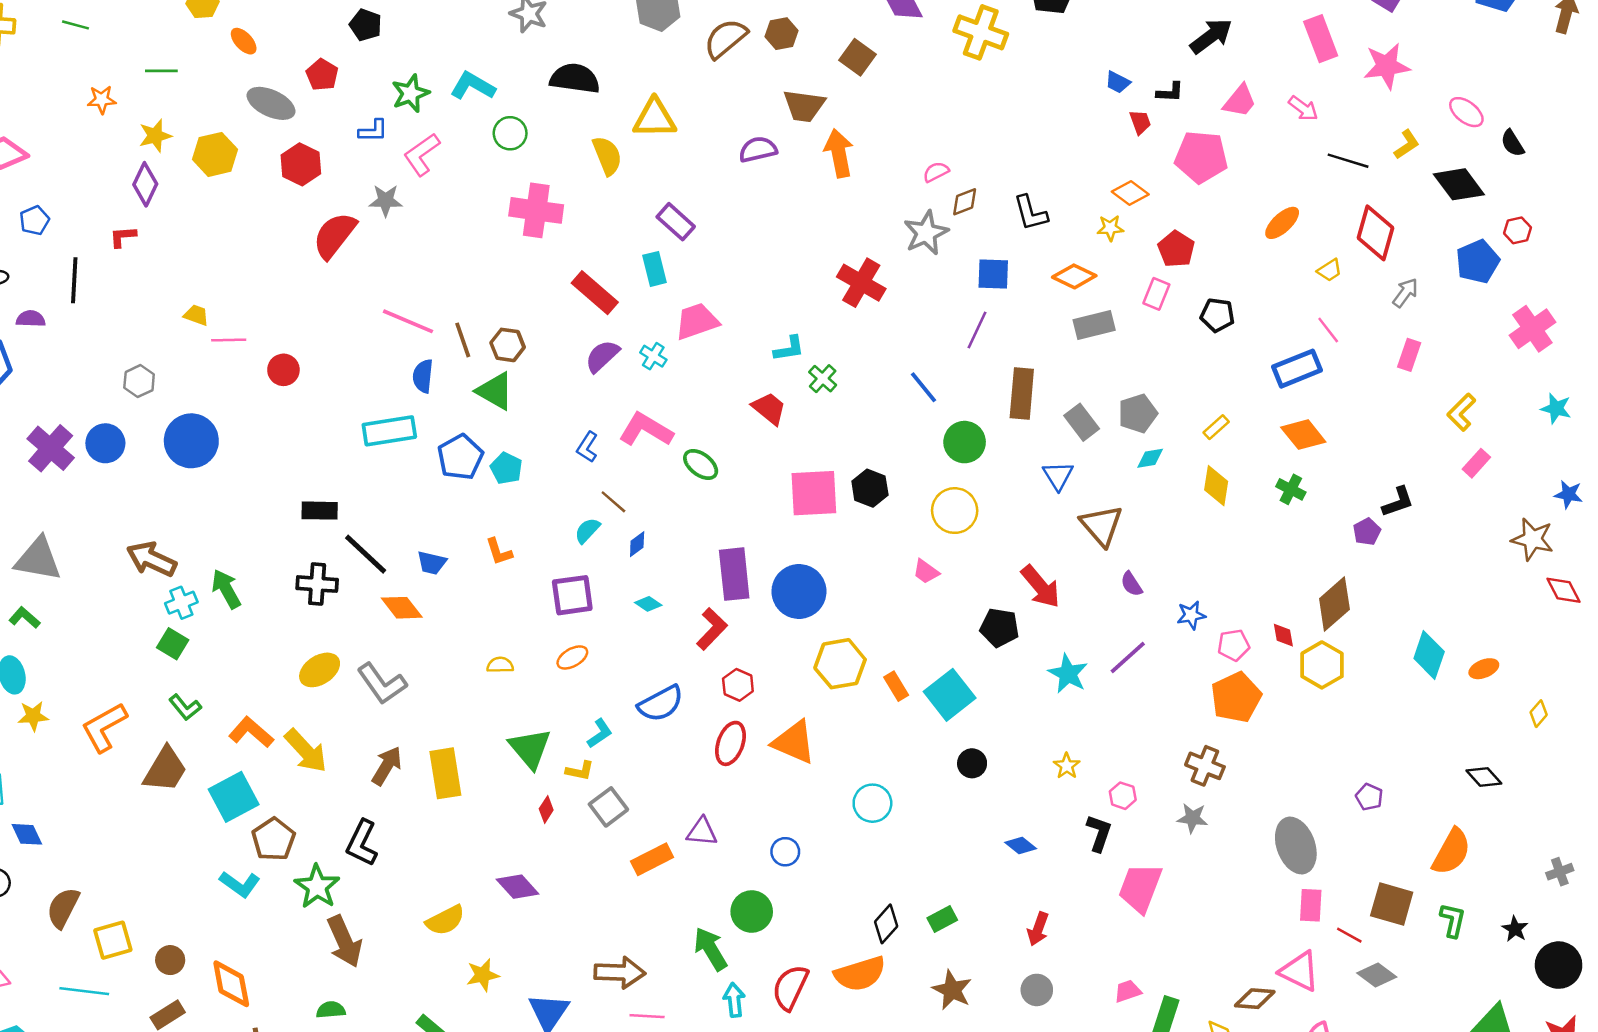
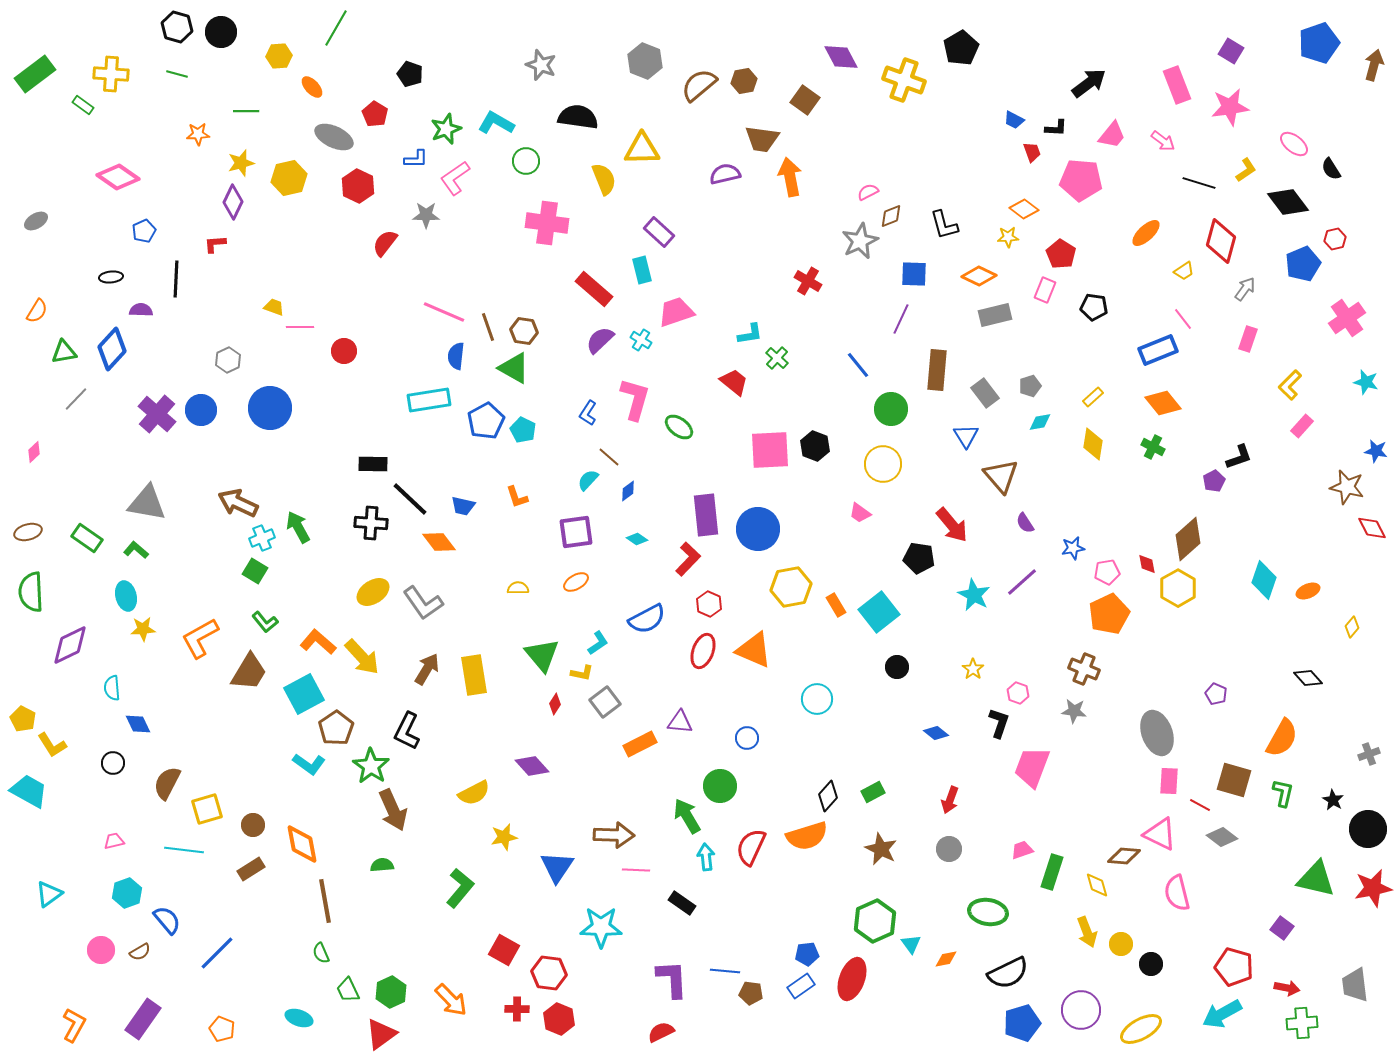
red semicircle: (335, 235) -> (385, 243), size x0.7
red cross: (861, 283) -> (808, 281), size x0.7
gray pentagon: (1138, 413) -> (1030, 386), size x0.7
pink L-shape: (646, 430) -> (635, 399), turned 75

